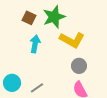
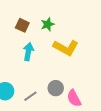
green star: (54, 17) -> (48, 24), size x0.6
gray circle: (79, 66) -> (56, 88), moved

